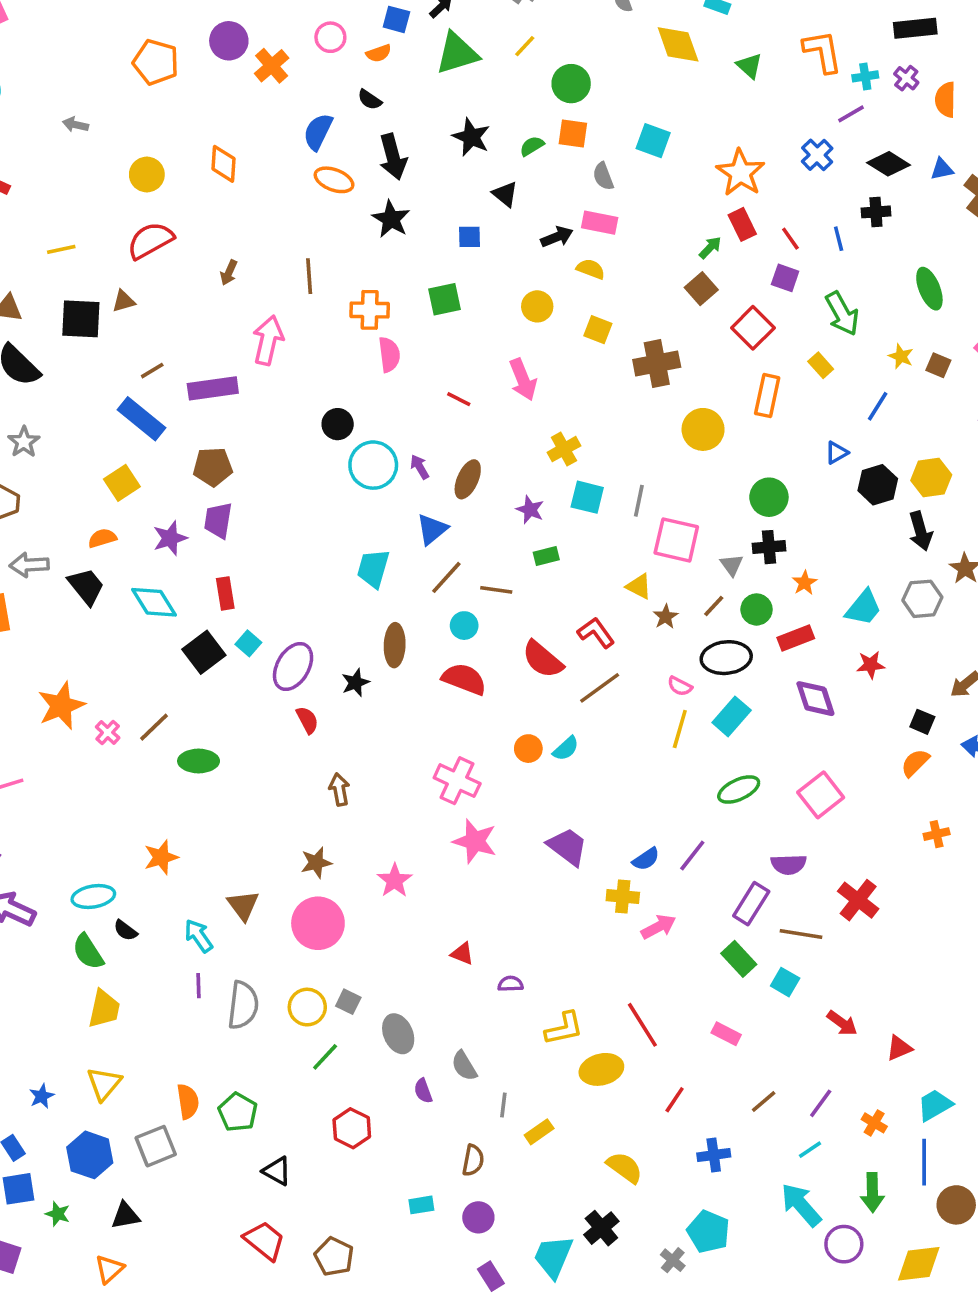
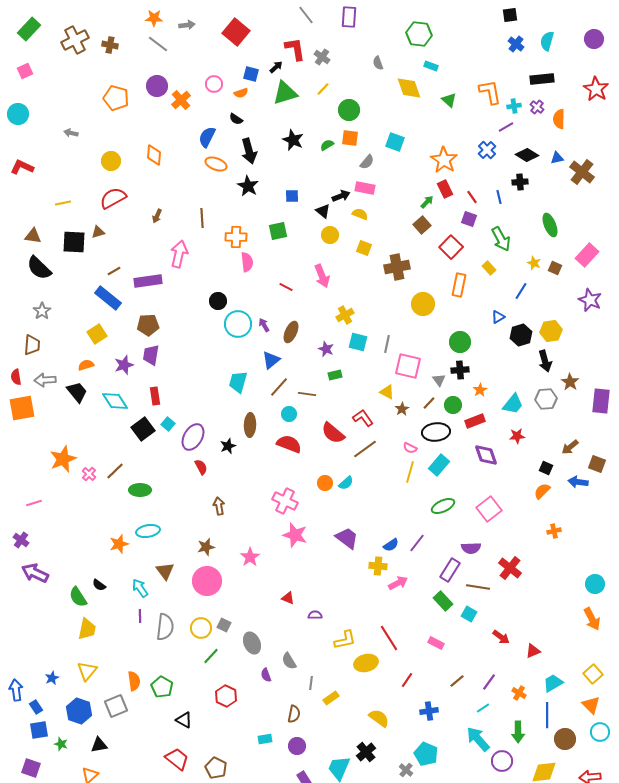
gray semicircle: (603, 176) -> (367, 162), turned -119
black triangle: (505, 194) -> (323, 211), moved
cyan ellipse: (93, 896) -> (148, 531), moved

